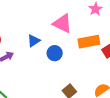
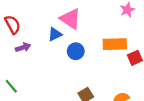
pink triangle: (62, 23) -> (70, 19), moved

